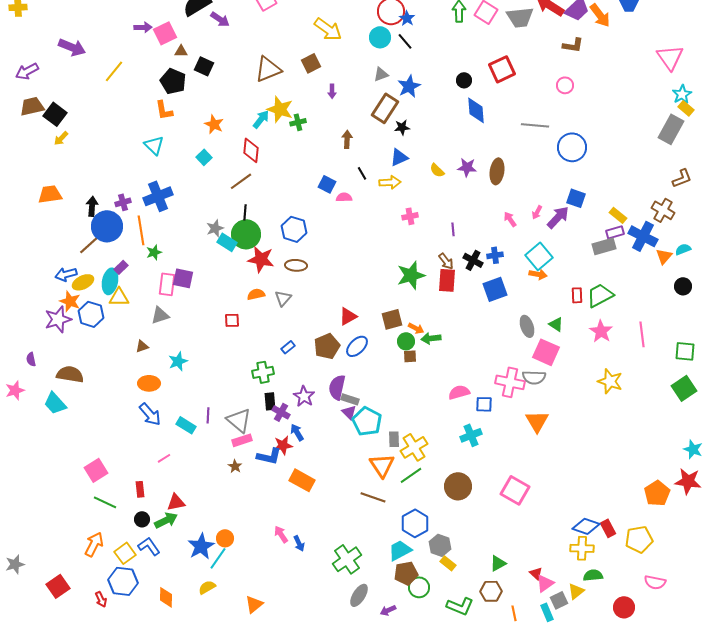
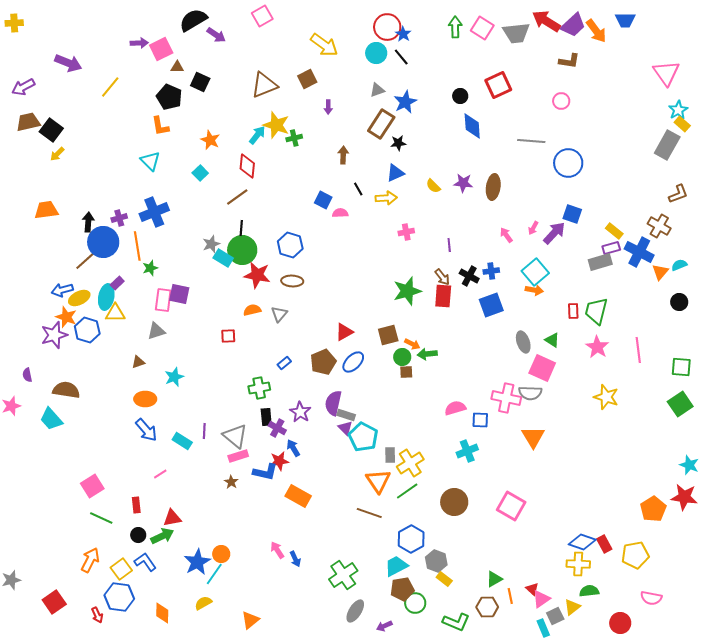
green trapezoid: (600, 295) -> (596, 311), turned -48
orange line: (514, 613) -> (510, 596), moved

